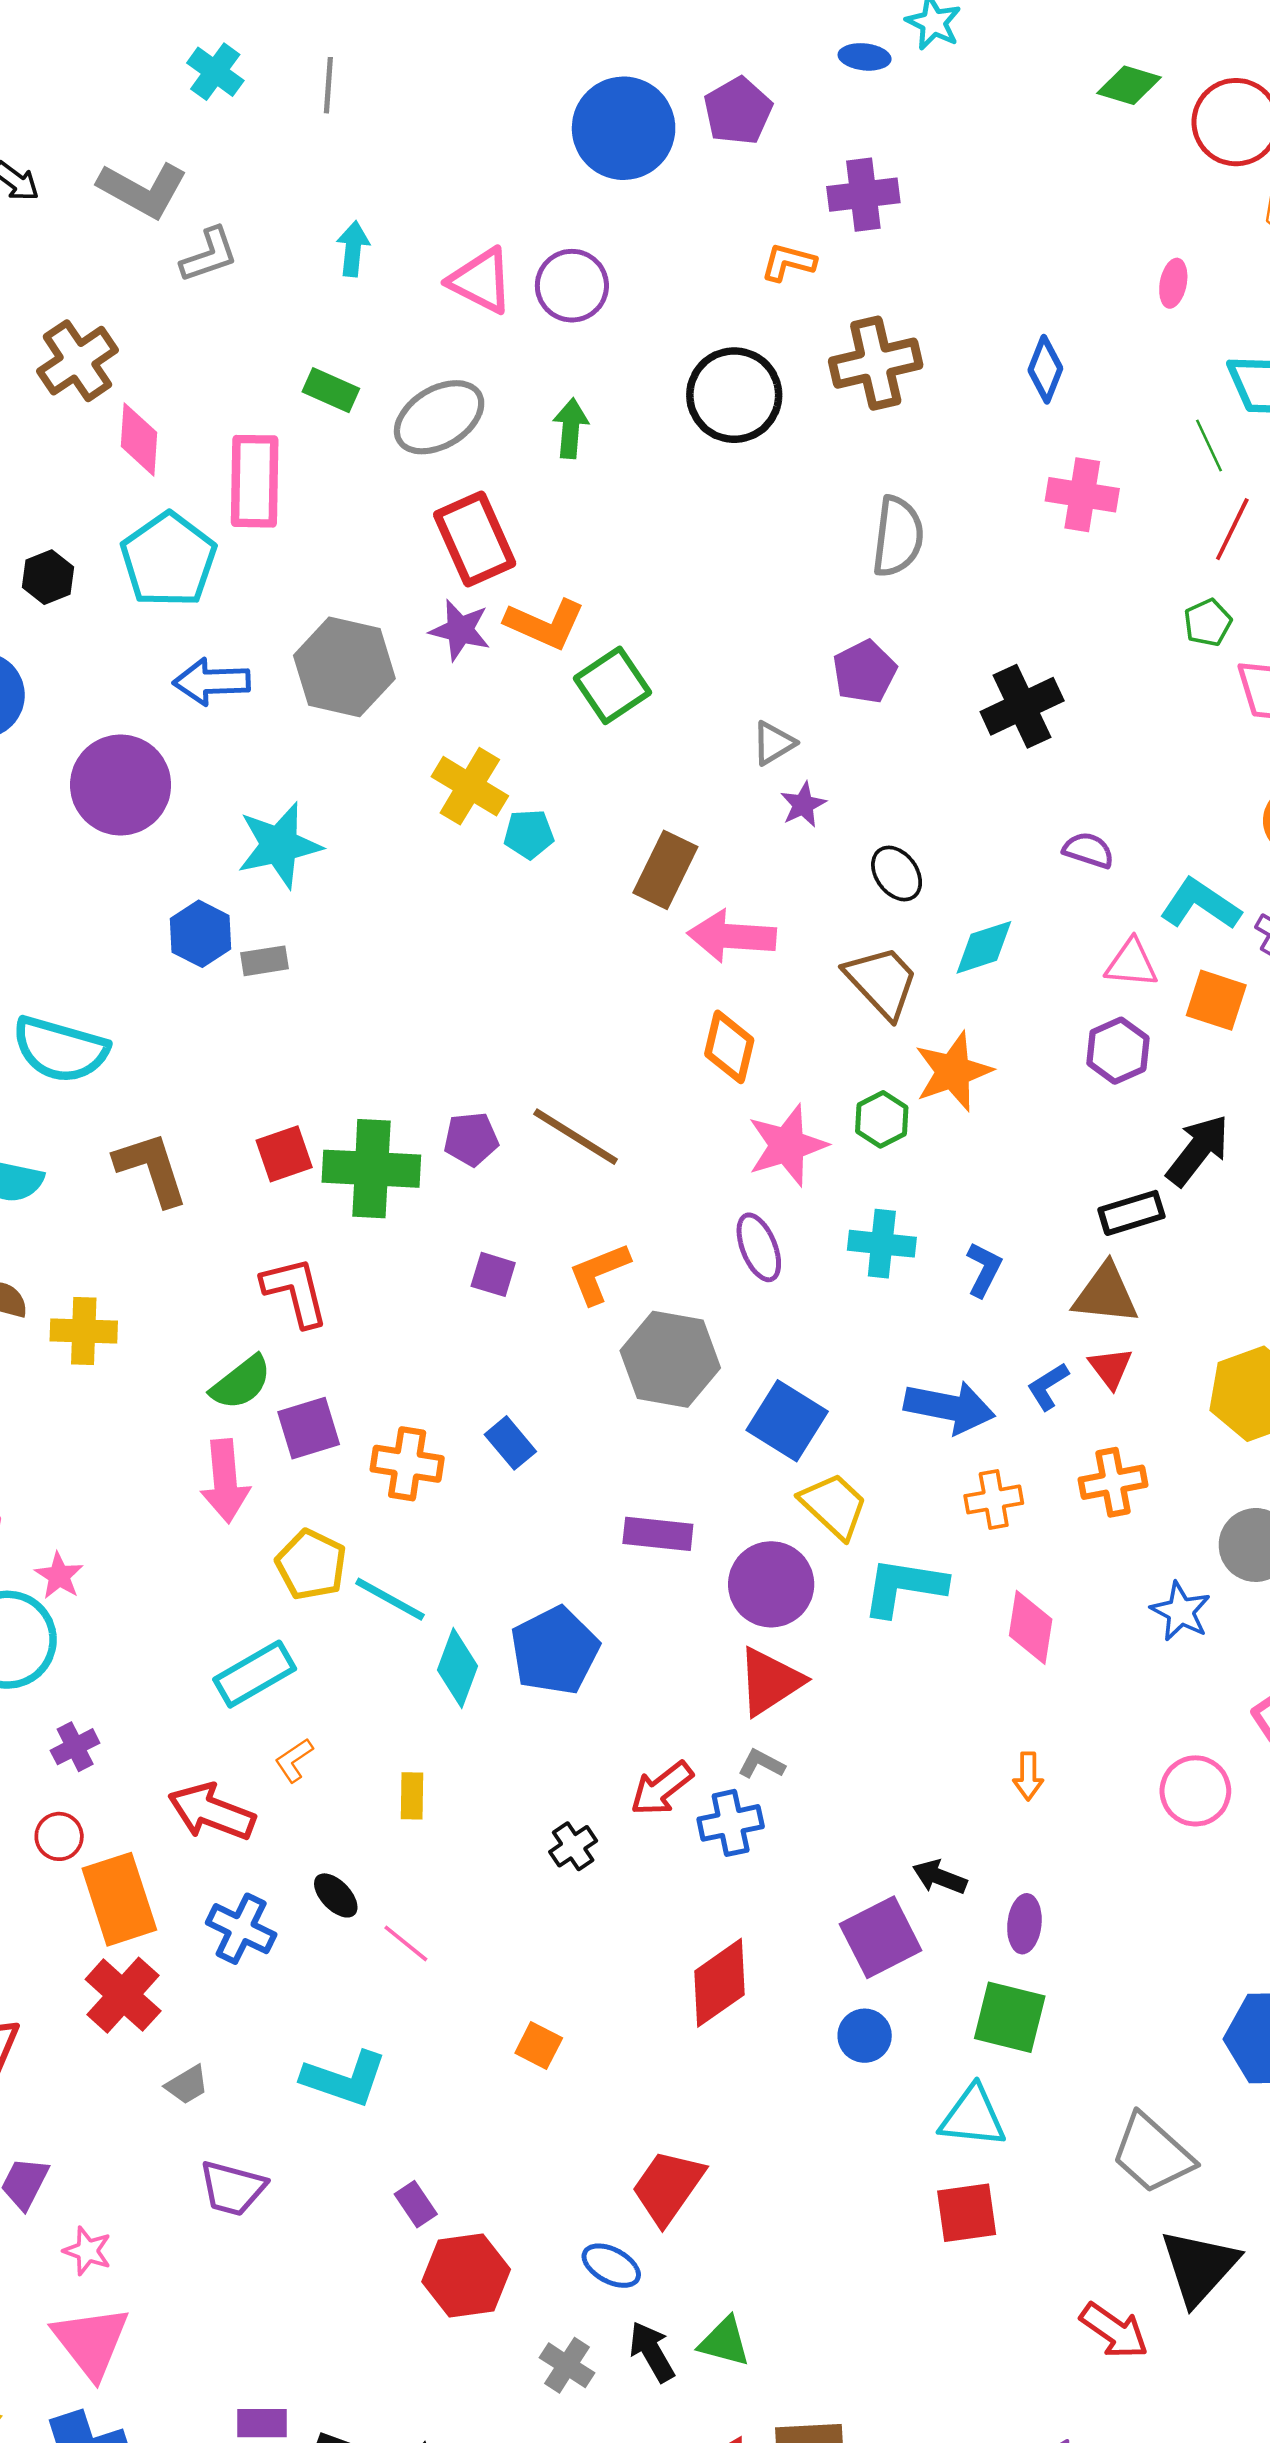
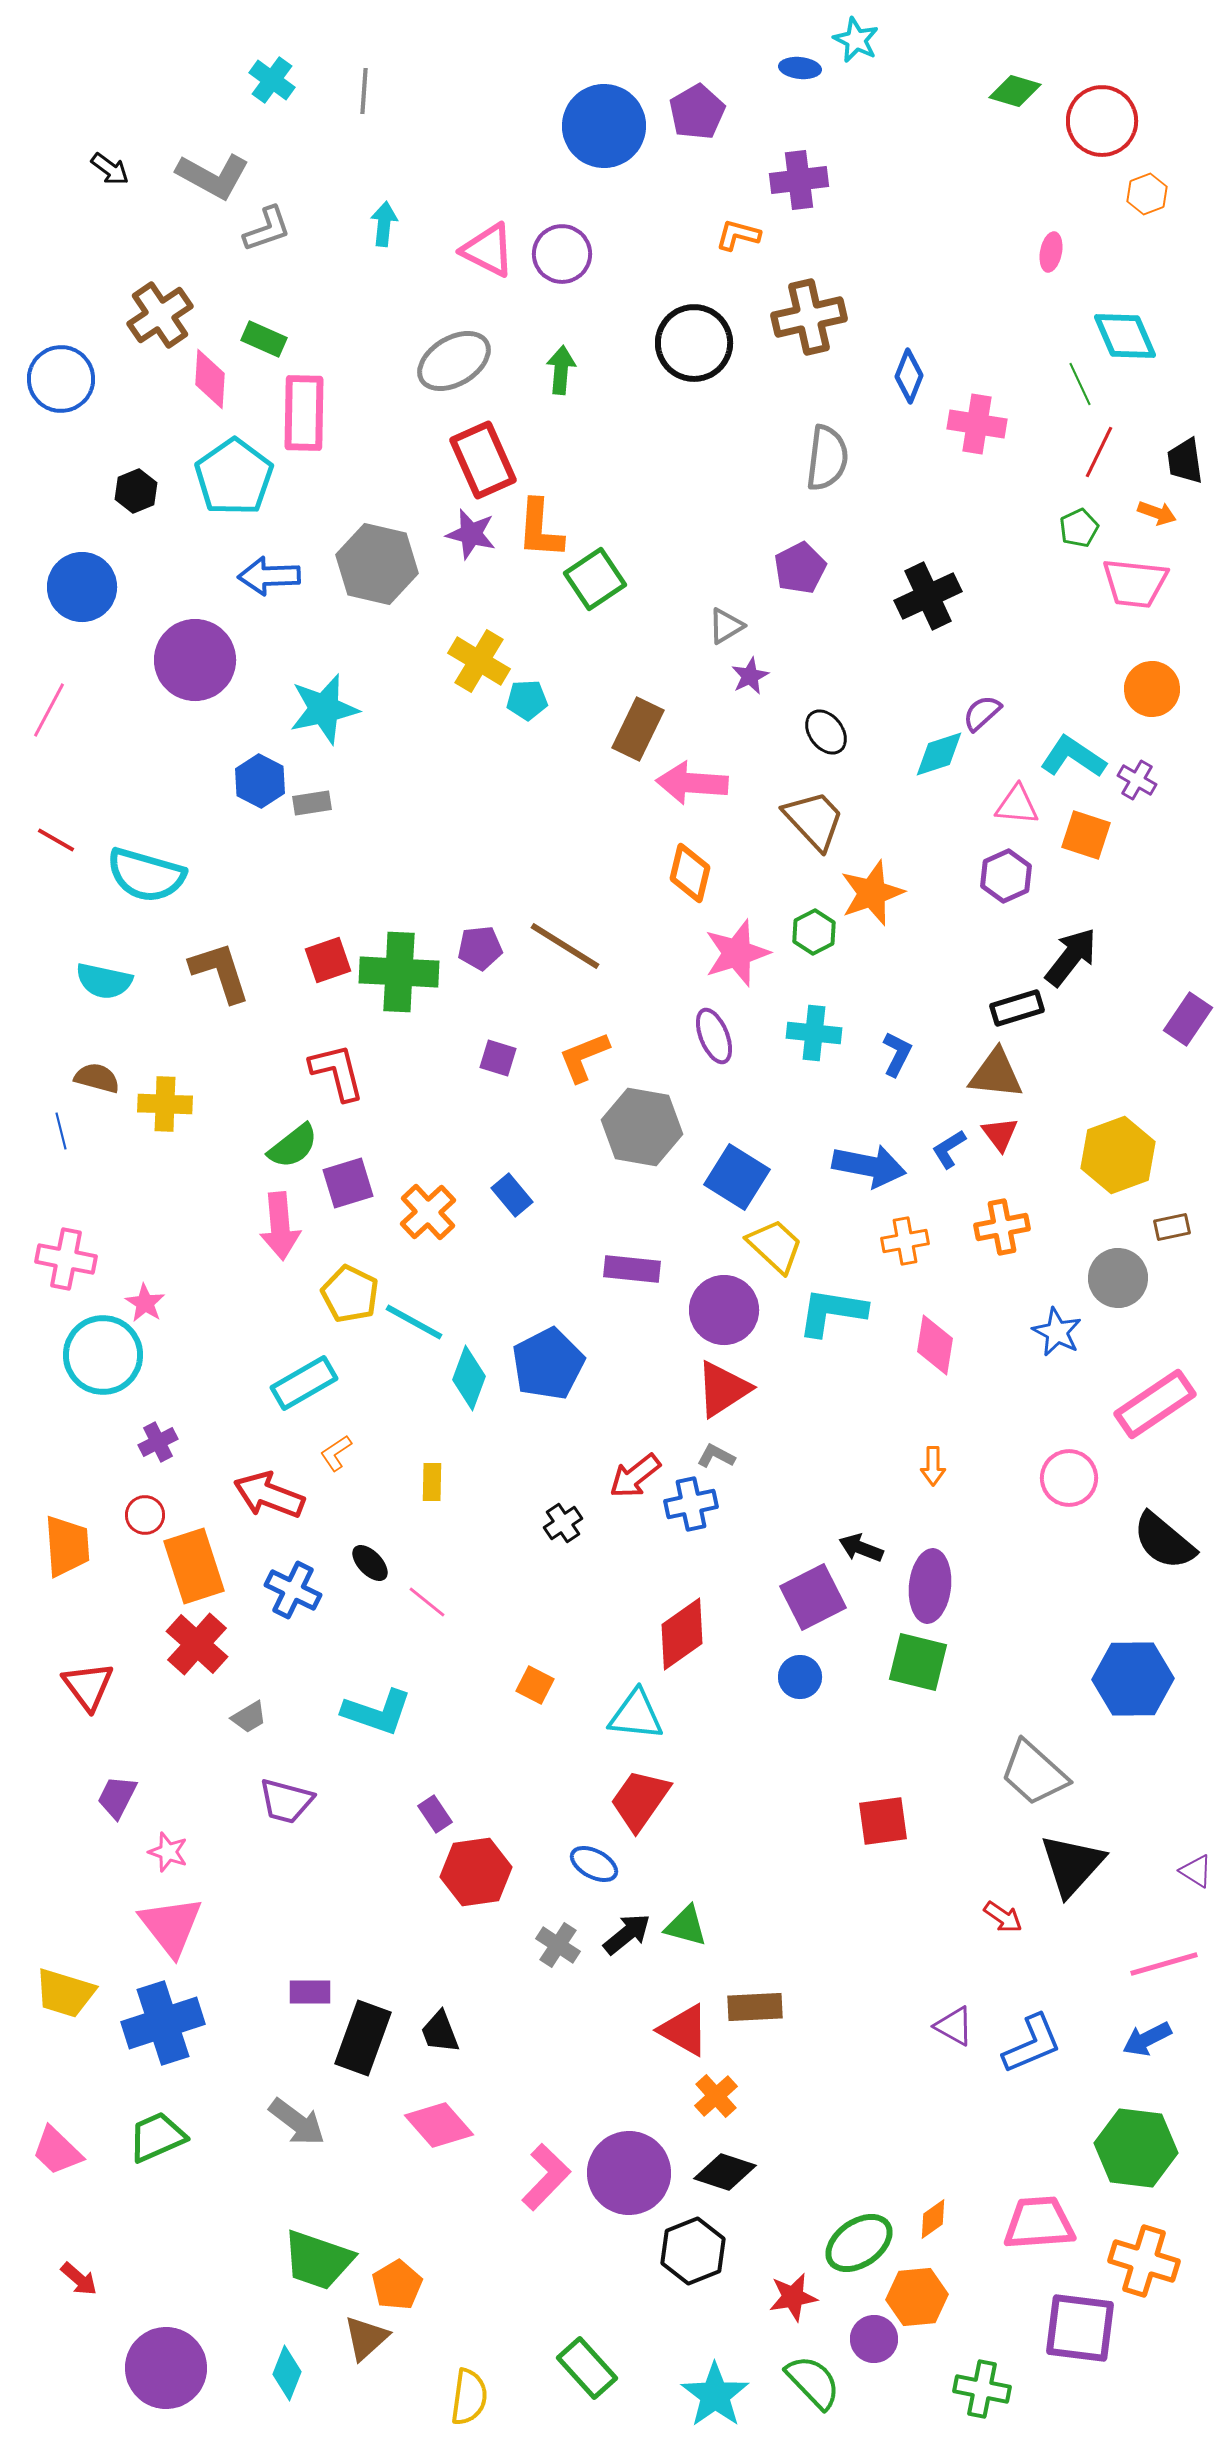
blue diamond: (1045, 369) -> (909, 376), moved
green rectangle: (331, 390) -> (264, 339), moved
orange L-shape: (545, 624) -> (540, 529), turned 70
purple semicircle: (1088, 850) -> (982, 713), turned -60
cyan diamond: (984, 947) -> (939, 754), moved
orange cross: (407, 1464) -> (428, 1212), turned 38
purple ellipse: (1024, 1924) -> (930, 1586), size x1.5
cyan triangle: (973, 2117) -> (636, 1715), moved
red arrow: (1114, 2331) -> (1003, 1917), size x0.7
black arrow: (652, 2352) -> (627, 1934), turned 81

